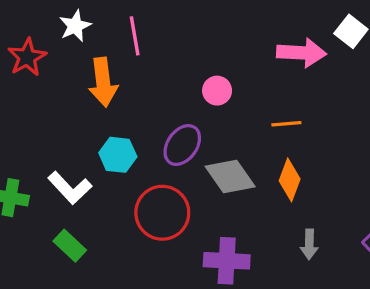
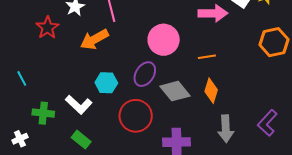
orange arrow: (103, 82) -> (94, 39), turned 72
pink circle: (217, 91) -> (164, 40), size x1.8
gray arrow: (309, 244) -> (226, 129), size x1.5

